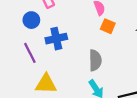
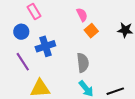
orange square: (108, 26) -> (91, 31), turned 32

